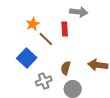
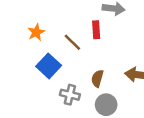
orange star: (33, 24) -> (36, 32), moved
gray cross: (44, 81) -> (70, 95), turned 35

